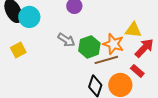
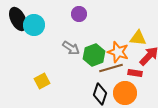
yellow square: (18, 50) -> (42, 81), moved
red rectangle: (137, 71) -> (135, 73), moved, turned -32

